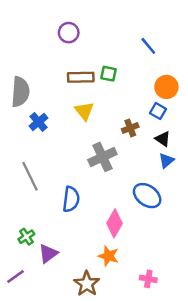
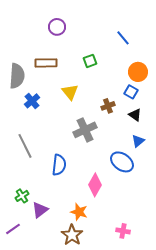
green square: (108, 74) -> (90, 61), turned -32
brown rectangle: (81, 77) -> (46, 63), moved
blue triangle: (166, 161) -> (138, 141), moved
orange star: (108, 256) -> (79, 212), moved

